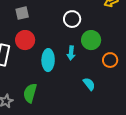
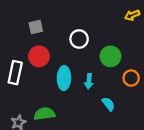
white circle: (72, 19) -> (79, 39), moved
cyan arrow: (71, 53) -> (89, 81), moved
green semicircle: (30, 93) -> (44, 114), turned 66

